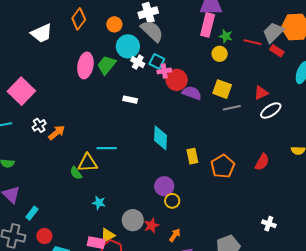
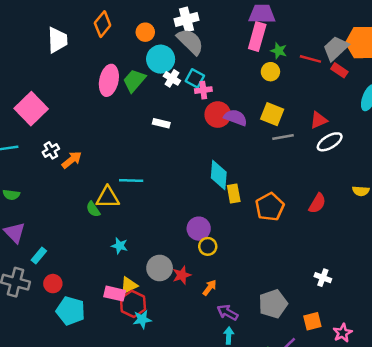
white trapezoid: (42, 33) -> (57, 40), turned -70
red circle: (177, 80) -> (218, 115), moved
cyan diamond: (161, 138) -> (219, 175), moved

